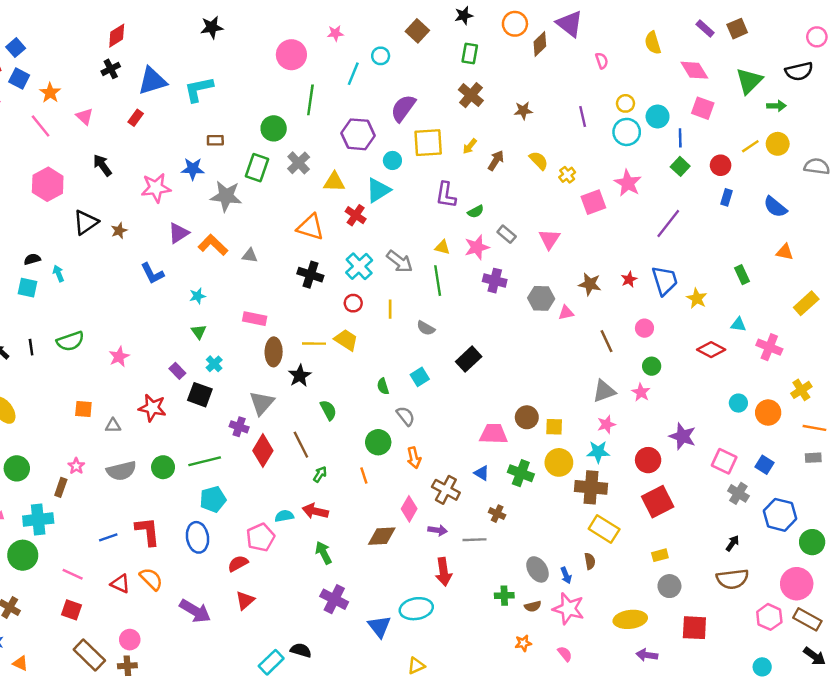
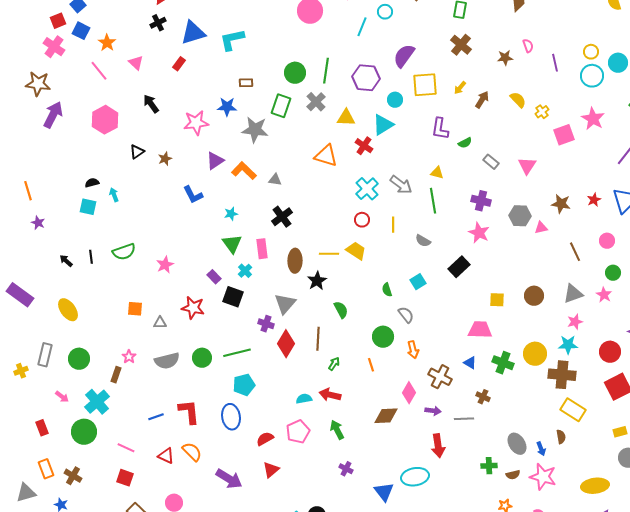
pink semicircle: (602, 61) -> (528, 46), moved
green line: (310, 100) -> (326, 71), moved
black triangle: (86, 222) -> (137, 152), size x0.7
pink star: (477, 247) -> (479, 233), moved, turned -30
black cross: (310, 275) -> (282, 217), moved, turned 35
pink rectangle: (255, 319) -> (262, 249), moved, turned 72
green triangle: (199, 332) -> (232, 244), size x1.5
brown circle: (527, 417) -> (534, 296), moved
yellow square: (554, 427) -> (497, 300), moved
brown line: (301, 445) -> (318, 339), turned 30
cyan cross: (38, 520) -> (97, 402), turned -35
pink pentagon: (261, 537) -> (298, 432), moved
purple cross: (334, 599) -> (346, 469), size x0.6

